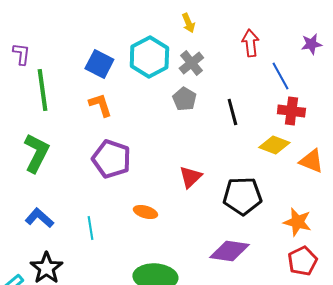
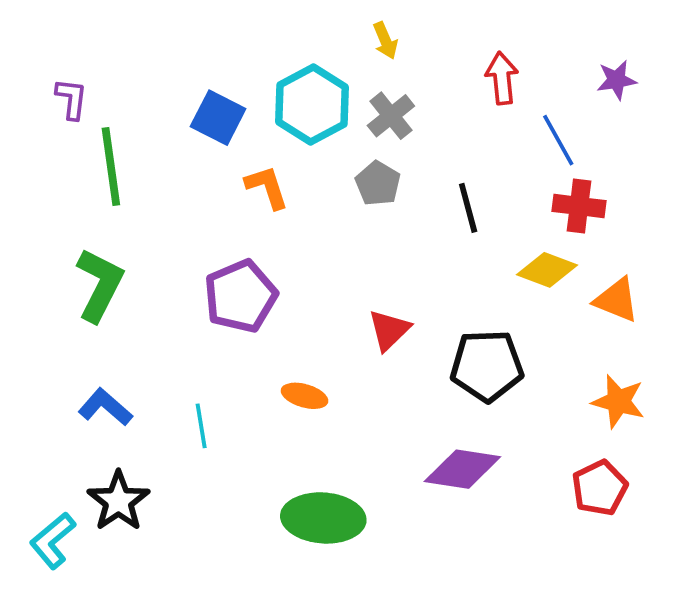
orange L-shape: (100, 105) -> (267, 187), moved
purple pentagon: (111, 159) -> (241, 296), turned 30
orange star: (297, 222) -> (618, 401), moved

